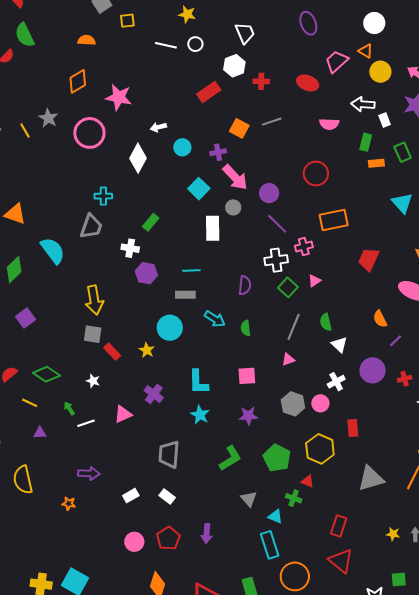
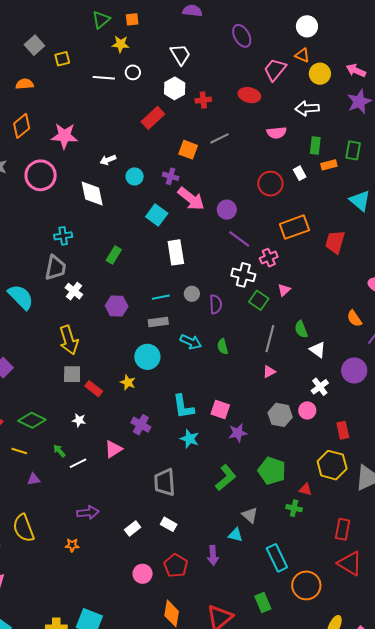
white rectangle: (385, 120) -> (300, 173), moved
purple cross: (218, 152) -> (171, 176), turned 35
green rectangle: (403, 152) -> (353, 150), turned 42
white diamond: (138, 158) -> (92, 194), turned -32
gray circle: (233, 207) -> (192, 294), moved
white cross: (130, 248) -> (74, 291), moved, turned 36
red trapezoid: (369, 259) -> (335, 242), moved
white cross: (276, 260) -> (243, 275), turned 30
pink square: (247, 376) -> (220, 409), moved, turned 30
yellow hexagon: (320, 449) -> (332, 465), moved
cyan triangle: (275, 516) -> (235, 535), moved

